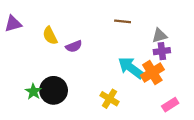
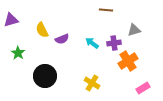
brown line: (123, 21) -> (106, 10), moved
purple cross: (162, 51) -> (114, 43), moved
cyan arrow: (131, 68) -> (92, 43), moved, size x0.6
green star: (33, 92) -> (18, 53), moved

